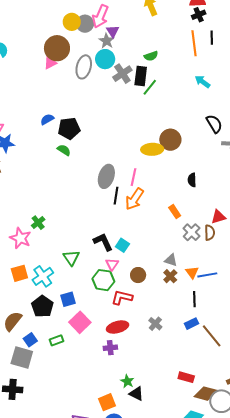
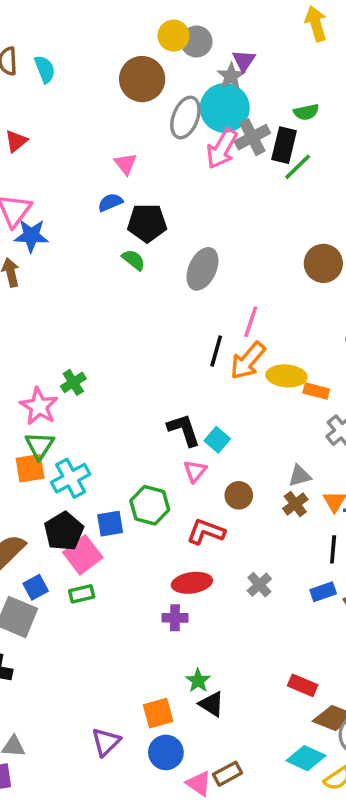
pink arrow: (100, 16) -> (222, 149), moved
cyan circle: (105, 59) -> (225, 108), size x1.4
pink triangle: (50, 63) -> (126, 164), moved, turned -48
yellow ellipse: (152, 149) -> (286, 376), moved
gray ellipse: (106, 176) -> (202, 269), moved
orange rectangle: (175, 212) -> (316, 391), turned -48
green triangle: (71, 258) -> (40, 445), moved
gray triangle: (171, 260) -> (300, 476), turned -40
green hexagon: (103, 280) -> (150, 505), moved
pink square: (80, 322) -> (83, 555), moved

